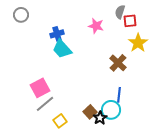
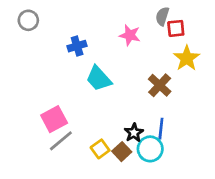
cyan trapezoid: (62, 49) -> (99, 79), moved
black star: (100, 118) -> (134, 133), moved
yellow square: (60, 121) -> (100, 149), moved

